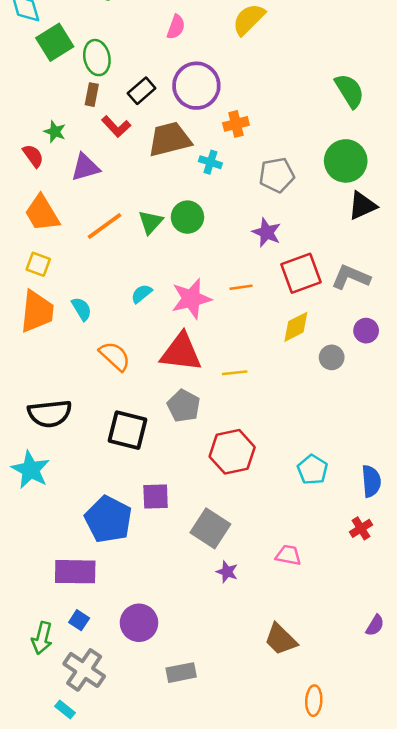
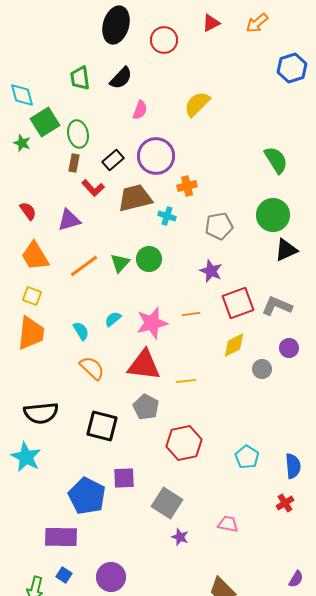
green star: (55, 132) -> (22, 143), moved
cyan semicircle: (82, 309) -> (81, 331), moved

